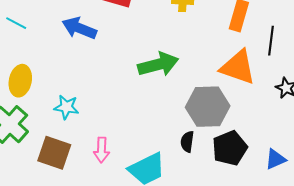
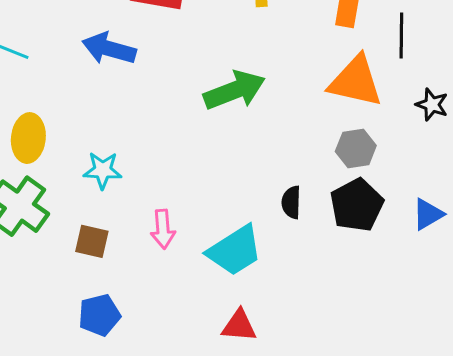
gray hexagon: (208, 107) -> (356, 149), moved, size x0.6
brown square: (54, 153) -> (92, 241), size x0.7

